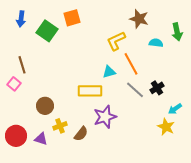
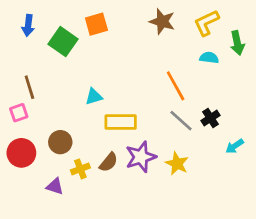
brown star: (139, 19) -> (162, 21), moved
yellow L-shape: (116, 41) -> (206, 23), moved
cyan triangle: (109, 72) -> (94, 97), moved
pink square: (14, 84) -> (19, 113), turned 32
yellow star: (166, 127) -> (177, 164), moved
brown semicircle: (81, 134) -> (109, 162), moved
red circle: (16, 136) -> (21, 153), moved

